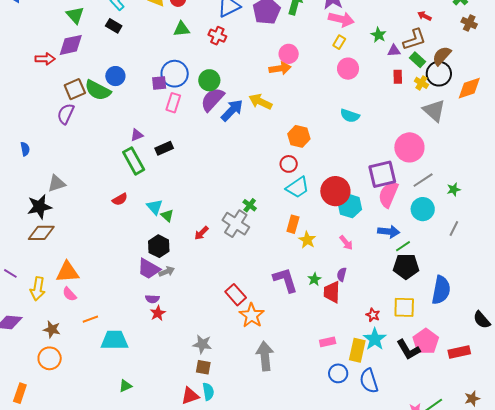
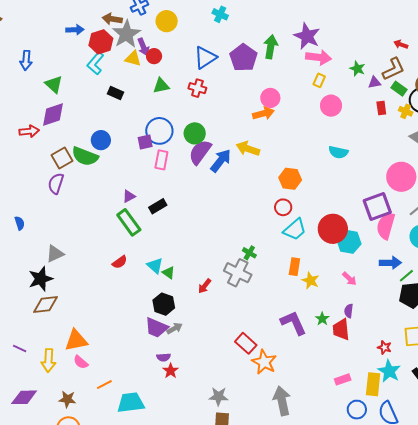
black rectangle: (114, 26) -> (116, 93), moved

